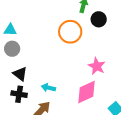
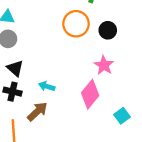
black circle: (99, 19) -> (108, 30), moved
pink diamond: (87, 92) -> (90, 94), turned -30

